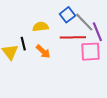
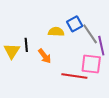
yellow semicircle: (41, 27) -> (56, 32), moved
red line: (73, 37) -> (74, 76), moved

